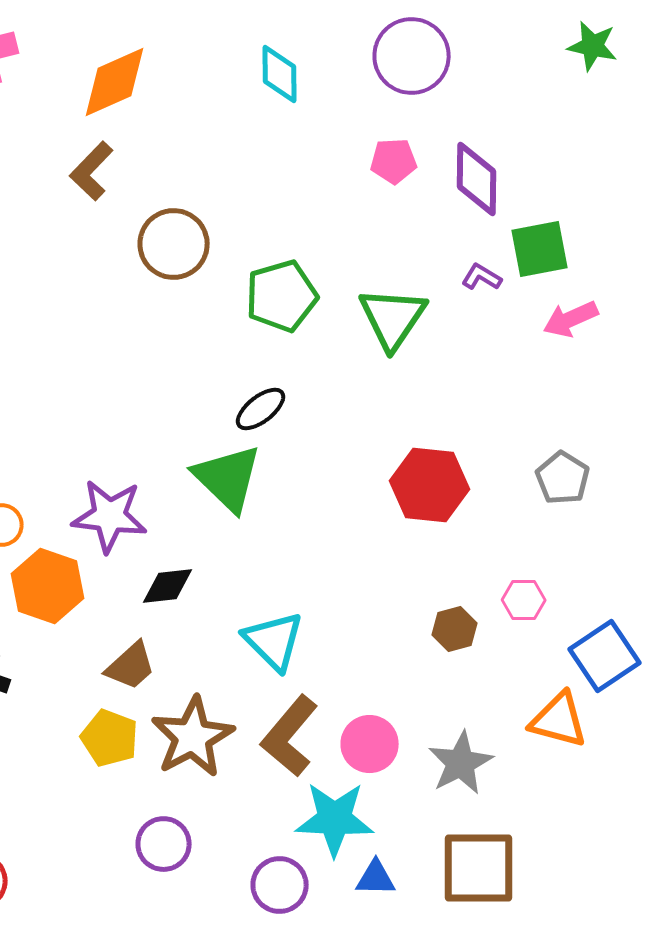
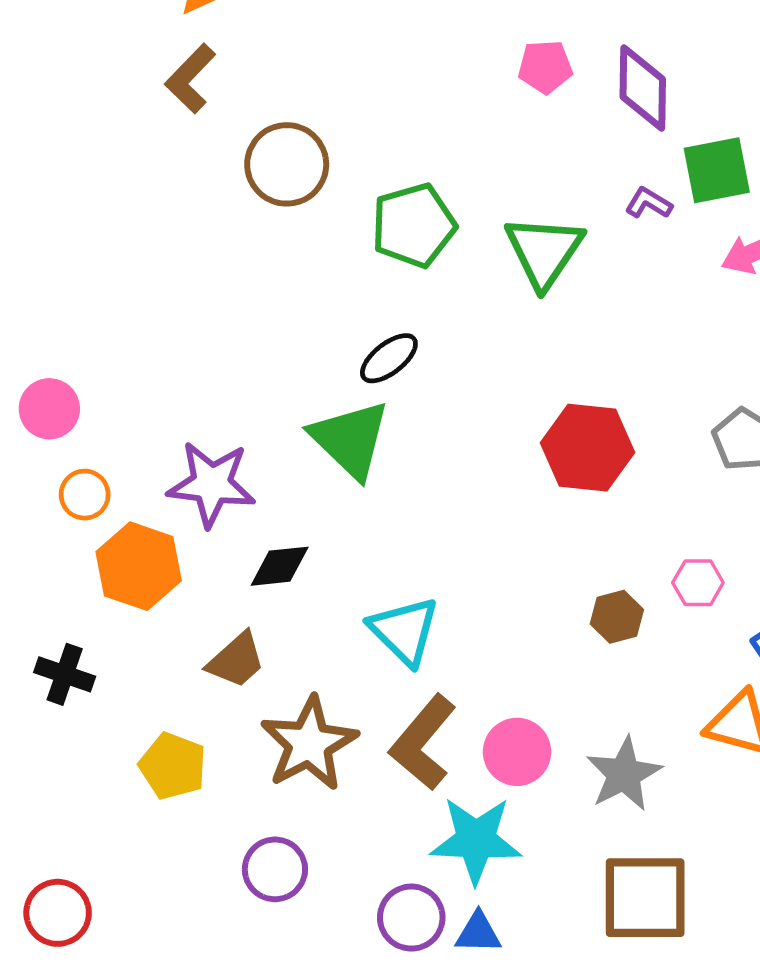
yellow pentagon: (110, 738) -> (173, 766), moved
blue triangle: (376, 878) -> (478, 933), moved

